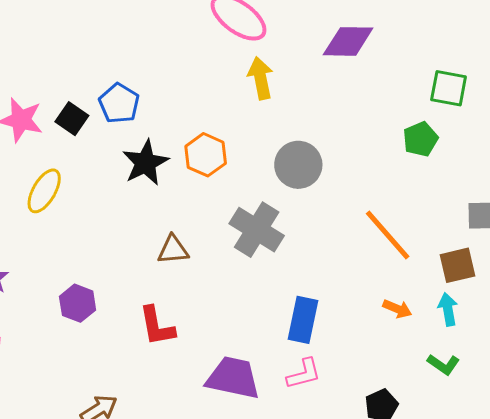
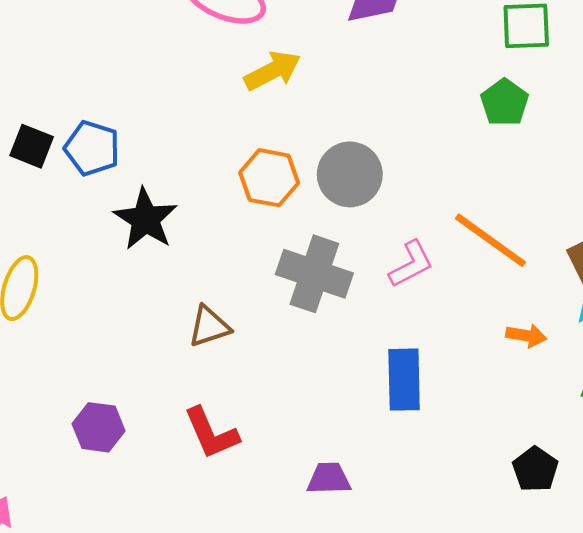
yellow arrow: (261, 78) -> (273, 71), turned 87
black square: (72, 119) -> (32, 146), moved
orange hexagon: (206, 155) -> (269, 178), moved
pink L-shape: (304, 374) -> (411, 264), moved
purple trapezoid: (233, 378) -> (329, 478), size x0.6

